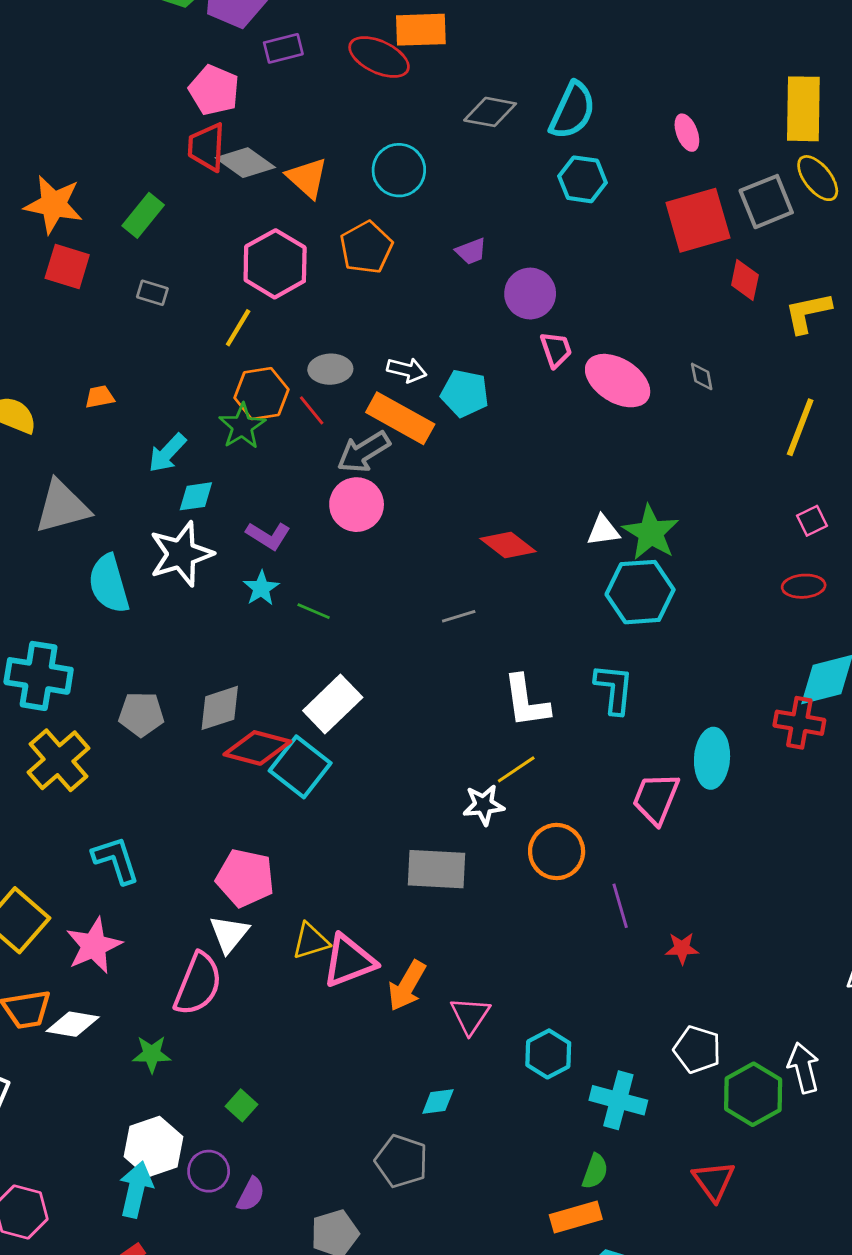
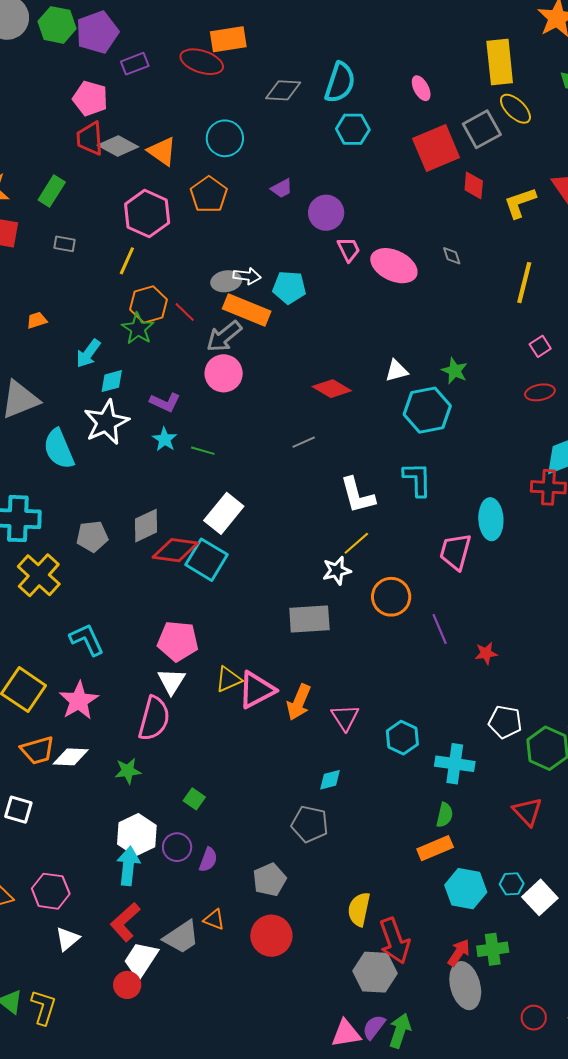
gray ellipse: (330, 369) -> (226, 281), moved
green star: (651, 533) -> (455, 371), moved, size x0.7

